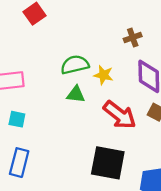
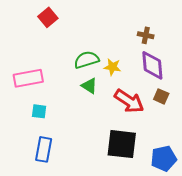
brown cross: (133, 38) -> (146, 35), moved, turned 35
green triangle: (76, 94) -> (89, 86), turned 30

